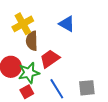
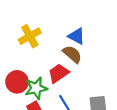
brown semicircle: (32, 41) -> (72, 54), moved, turned 132

